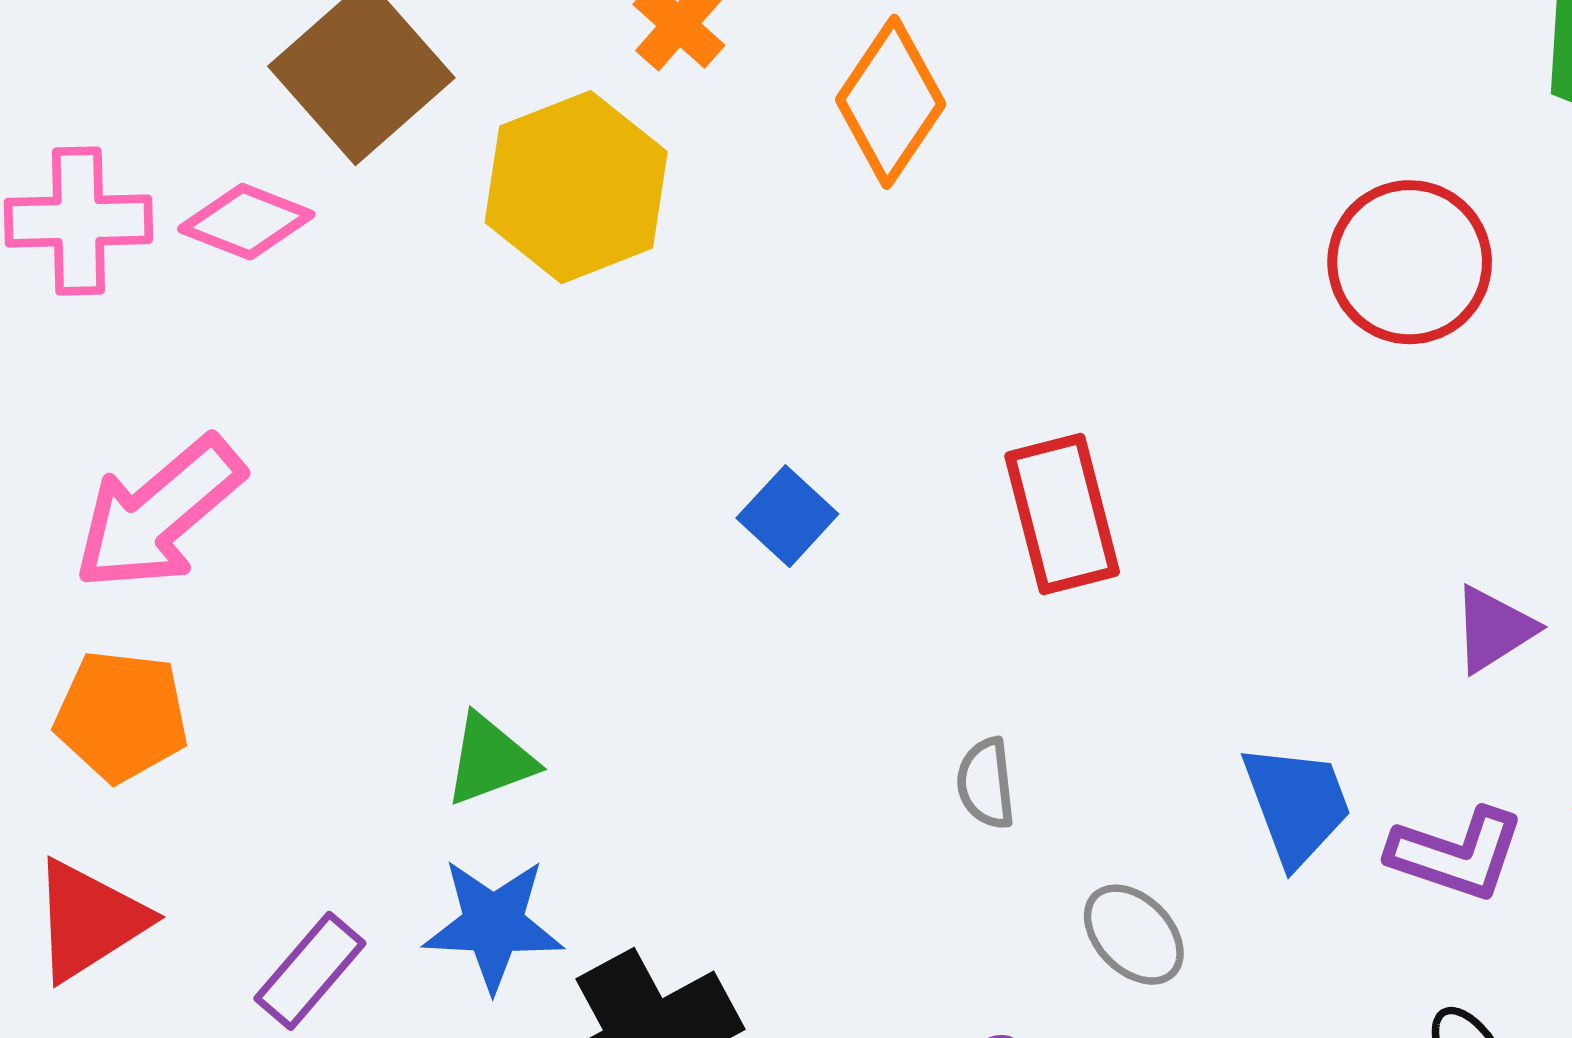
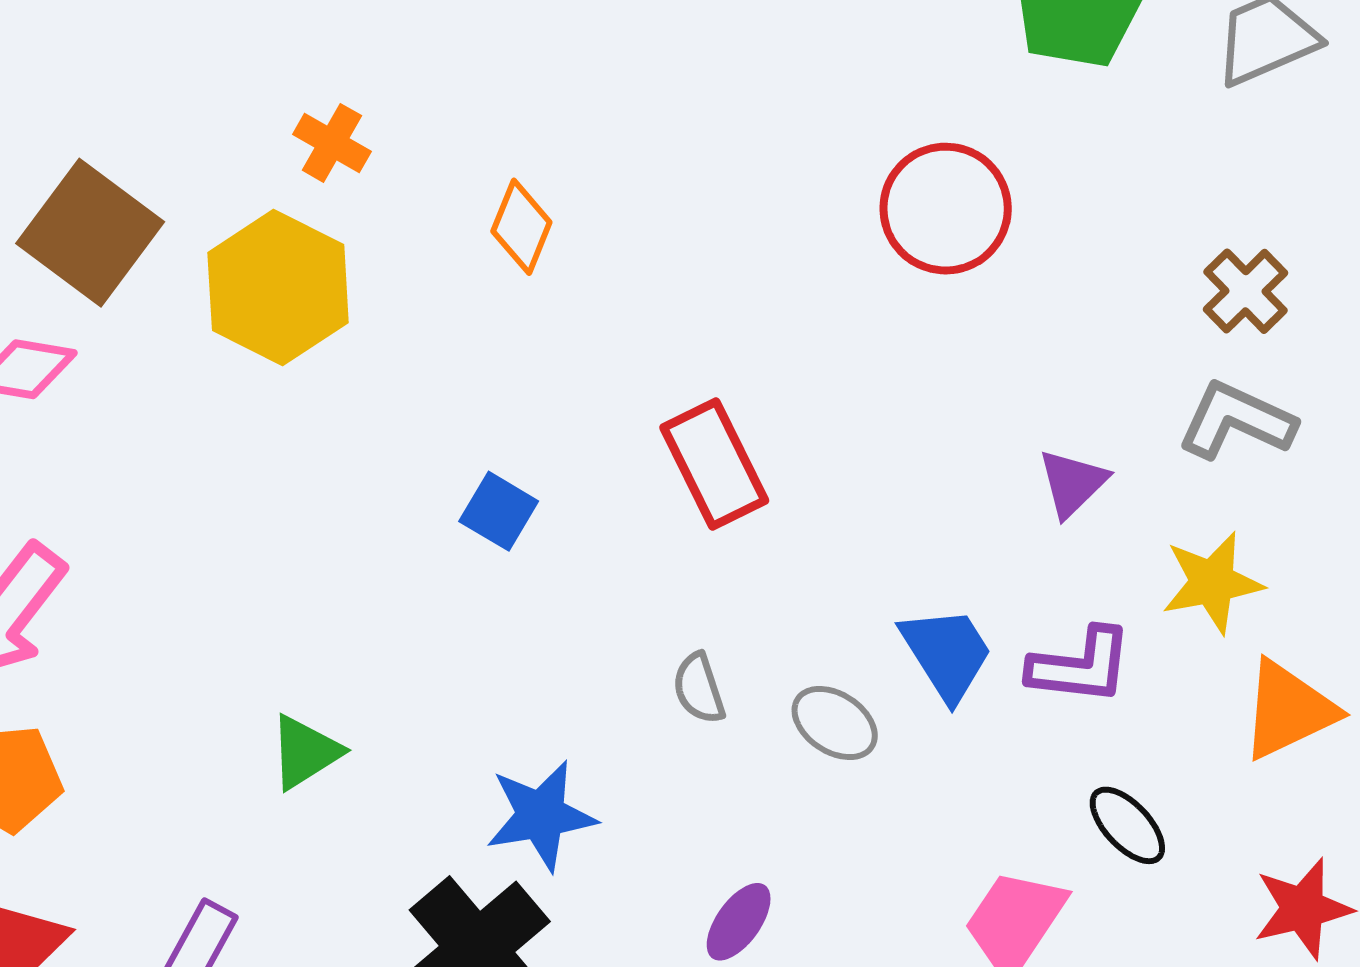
orange diamond: (891, 102) -> (521, 227), moved, size x0.7
blue star: (493, 924) -> (541, 816), moved
gray ellipse: (1134, 935) -> (835, 723), moved

